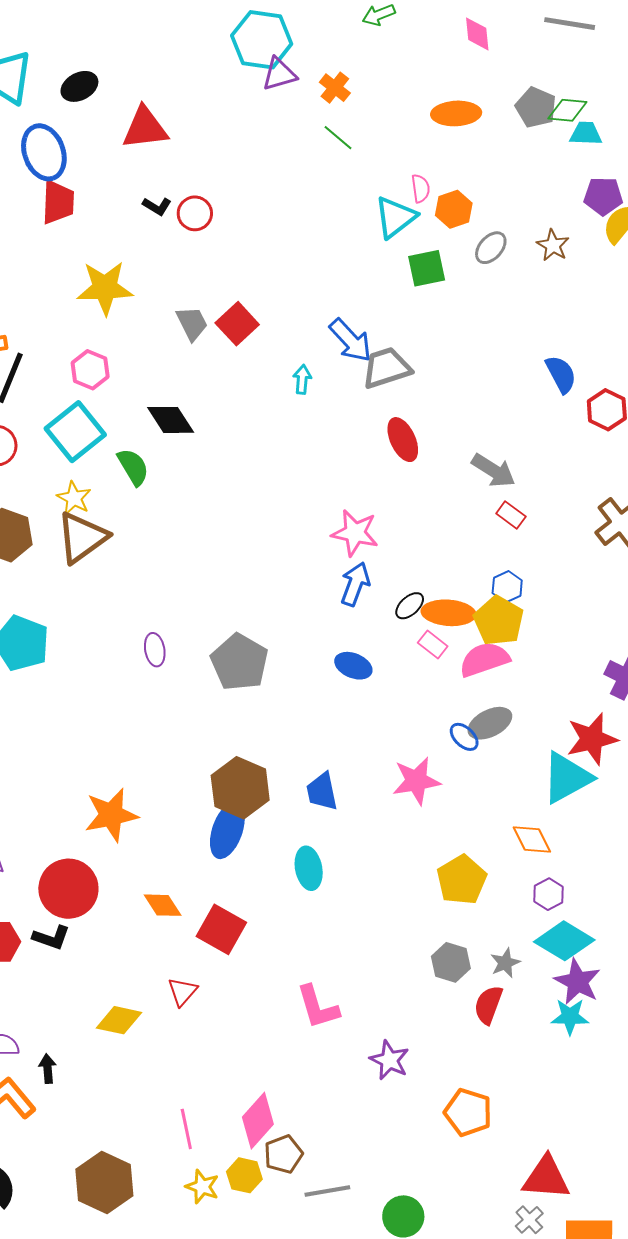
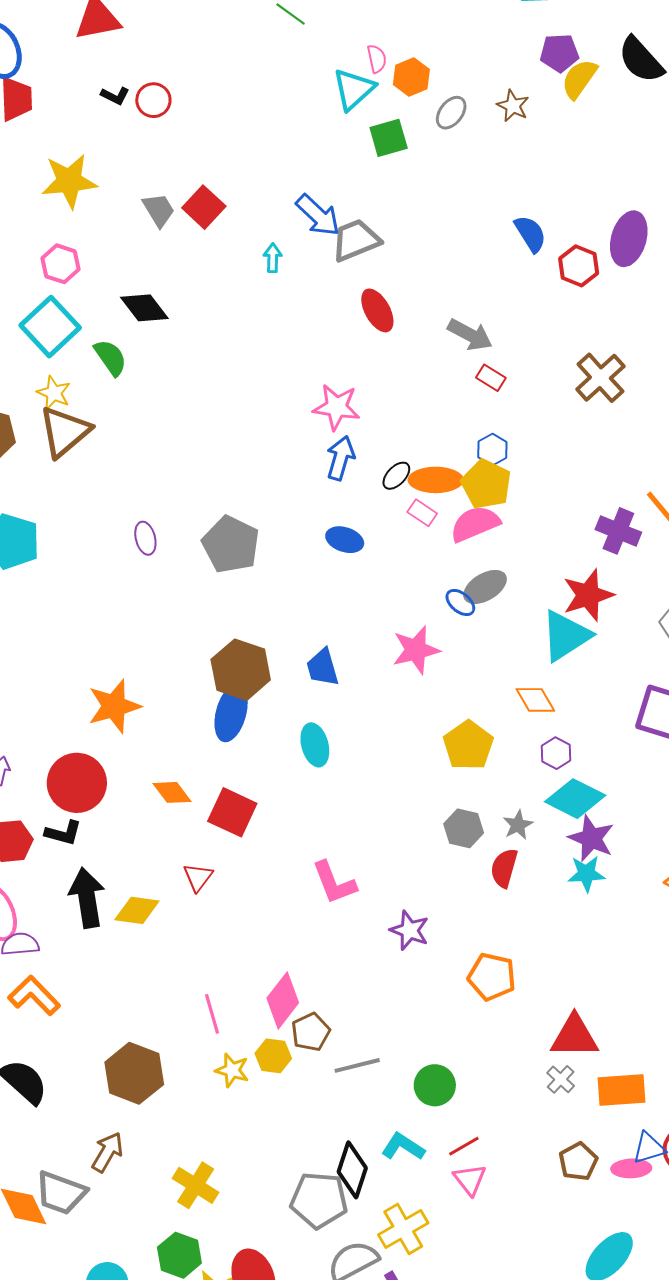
black arrow: (48, 1069) -> (87, 898), moved, size x2.0

